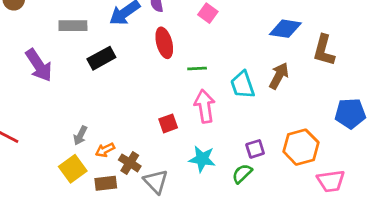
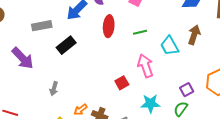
red ellipse: (164, 43) -> (109, 26), turned 30
green line: (197, 69) -> (140, 32), moved
gray arrow: (80, 136) -> (54, 89), moved

